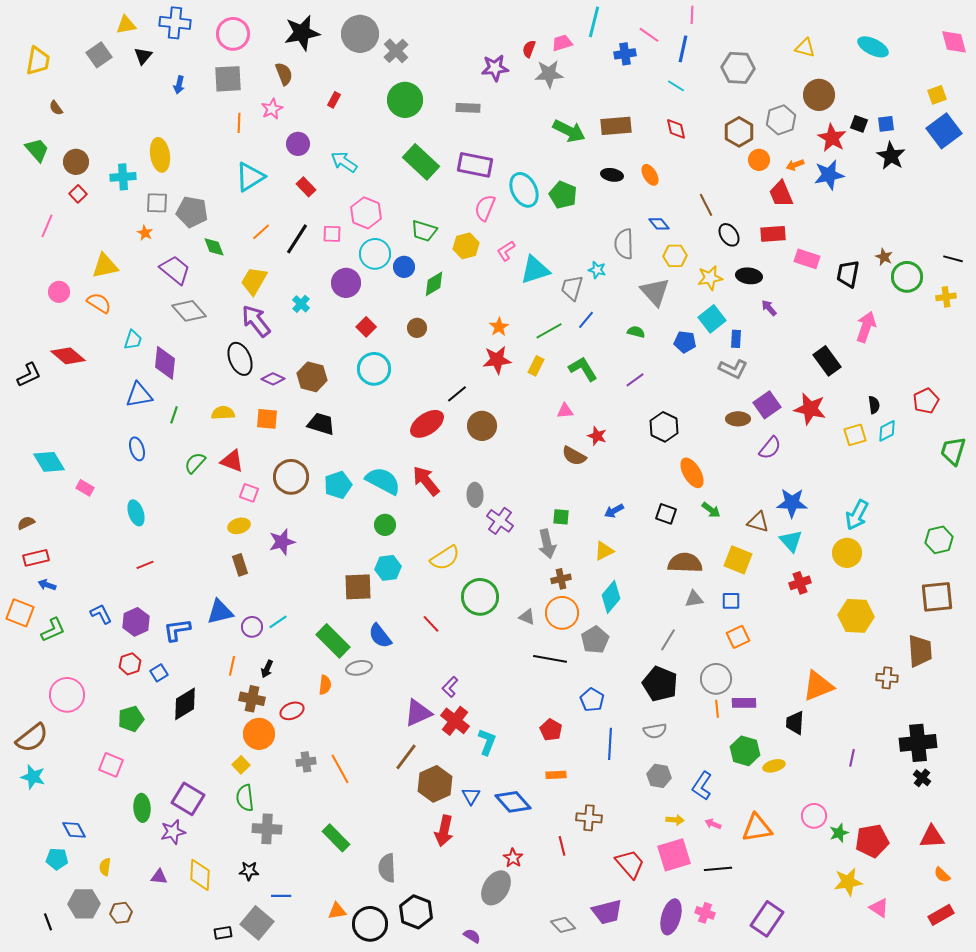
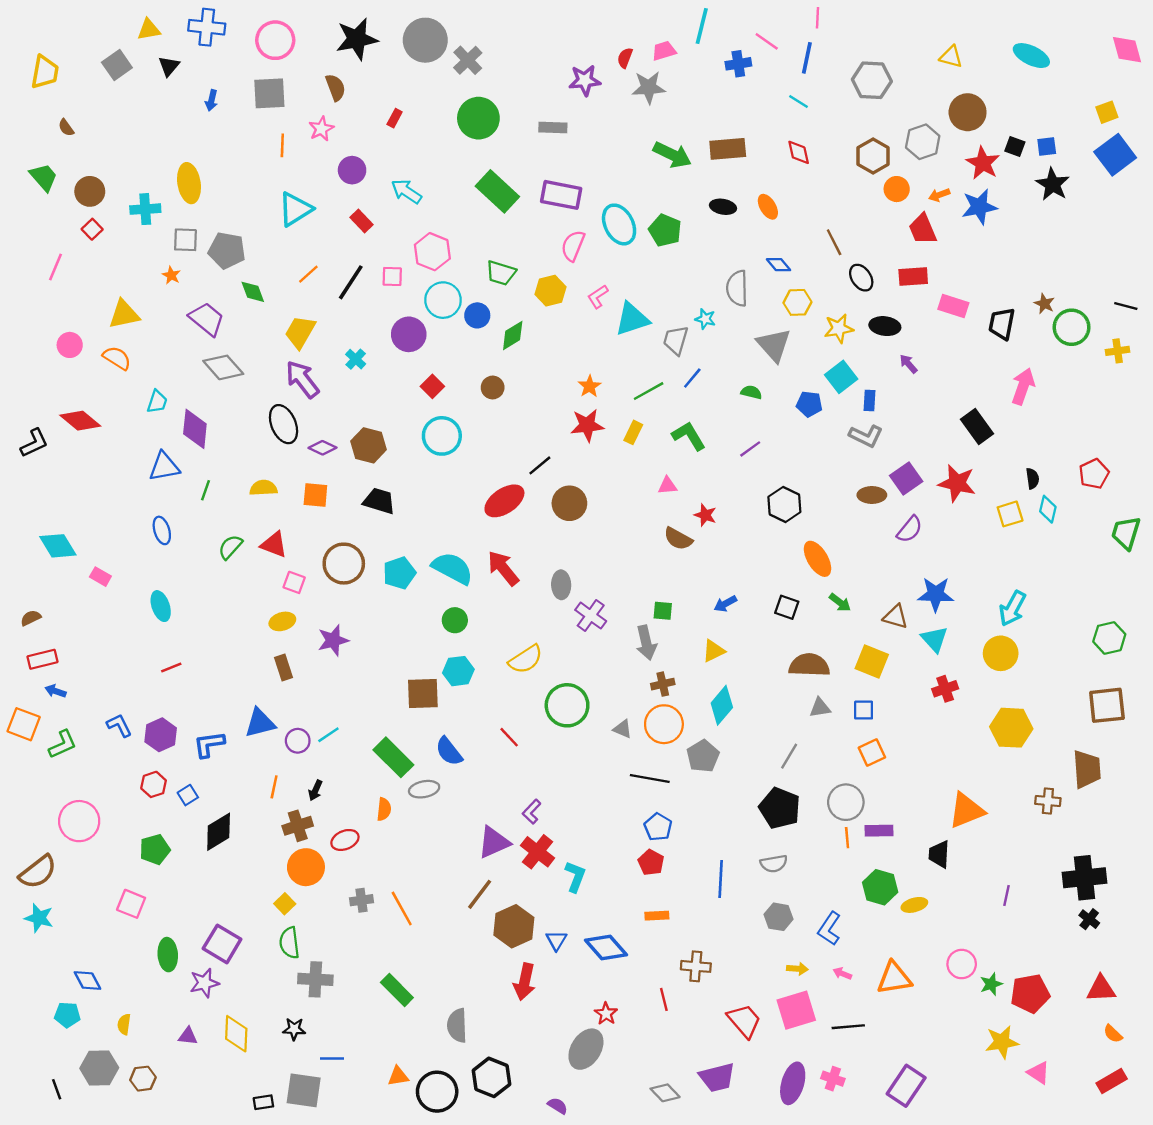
cyan diamond: (887, 431) -> (1048, 509), turned -50
brown cross: (252, 699) -> (298, 826), turned -30
blue pentagon: (592, 700) -> (658, 827), moved
gray square: (257, 923) -> (304, 1090), turned -32

